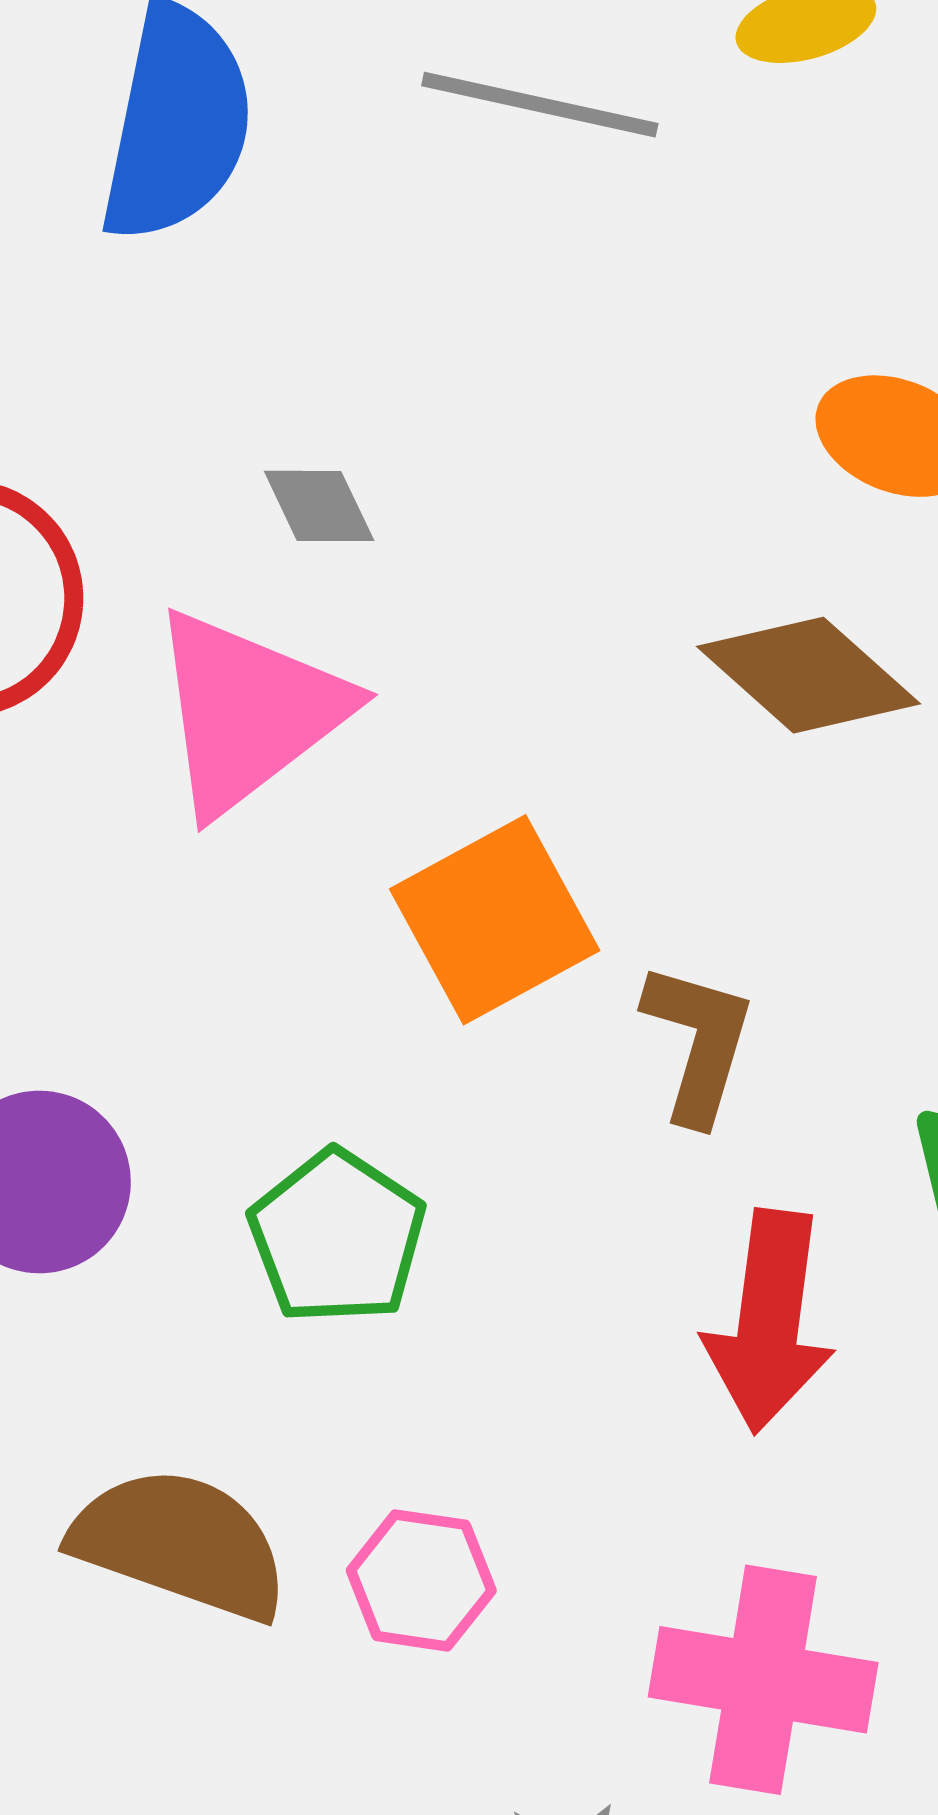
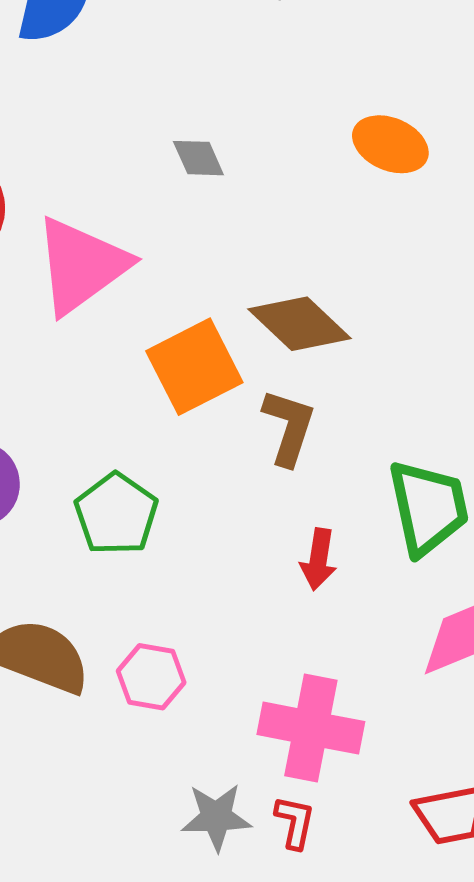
gray diamond: (319, 506) -> (198, 158), moved
brown diamond: (809, 675) -> (299, 324), moved
red arrow: (769, 1321) -> (318, 559), size x0.6

